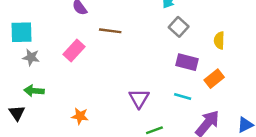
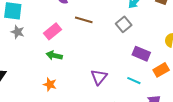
gray square: (179, 27) -> (124, 24), moved
green arrow: (34, 91) -> (54, 55), moved

